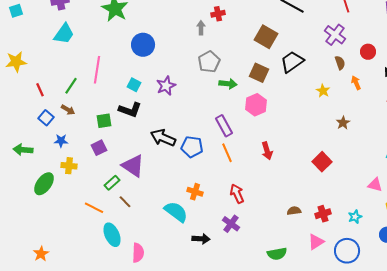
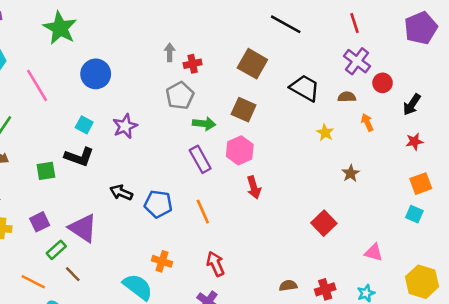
red cross: (218, 14) -> (193, 64), moved
purple cross: (335, 35) -> (357, 61), moved
black trapezoid: (292, 62) -> (305, 88), moved, turned 65
brown semicircle: (340, 63) -> (347, 97), turned -72
pink line: (97, 70) -> (37, 85), moved, turned -40
purple rectangle: (224, 126) -> (200, 159), moved
black arrow: (163, 138) -> (121, 192), size x0.7
purple square: (99, 148) -> (40, 222), moved
red arrow: (267, 151) -> (254, 187), moved
pink triangle: (375, 185) -> (374, 252), moved

